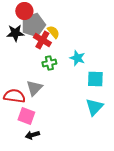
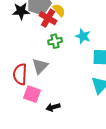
red semicircle: (14, 96) -> (20, 74), turned -95
black arrow: (32, 135) -> (53, 107), moved

